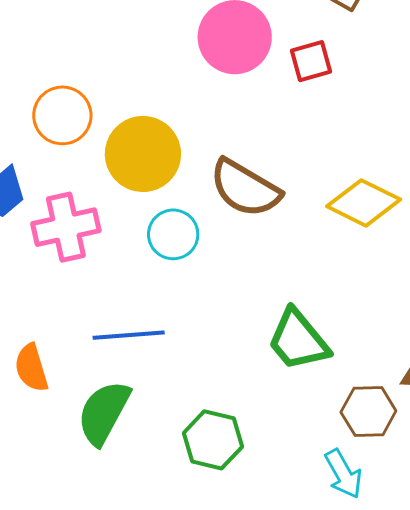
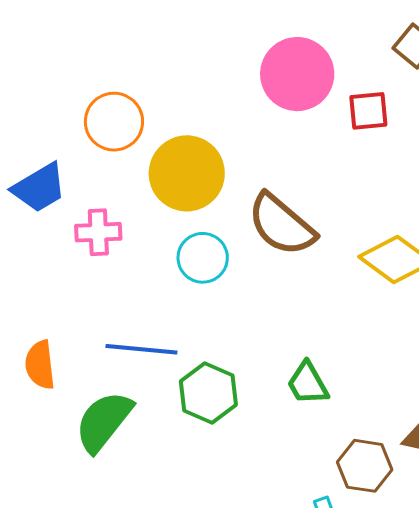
pink cross: (66, 227) -> (98, 232), size x0.7
green trapezoid: (298, 340) -> (308, 383), size x0.7
green hexagon: (213, 440) -> (208, 393), moved

